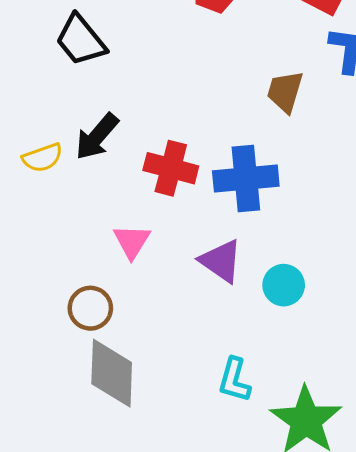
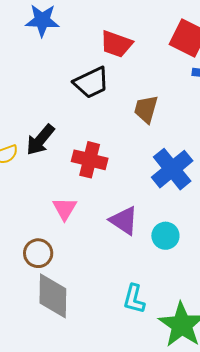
black trapezoid: (81, 40) -> (91, 83), moved, turned -75
brown trapezoid: (285, 92) -> (146, 109), moved
blue cross: (246, 179) -> (172, 169), moved, turned -33

